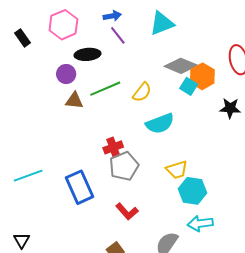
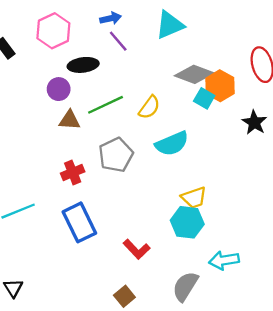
black star: (230, 108) -> (254, 122), turned 30
red cross: (113, 147) -> (73, 172), moved
gray pentagon: (124, 166) -> (116, 155), moved
cyan hexagon: (192, 191) -> (187, 222), moved

